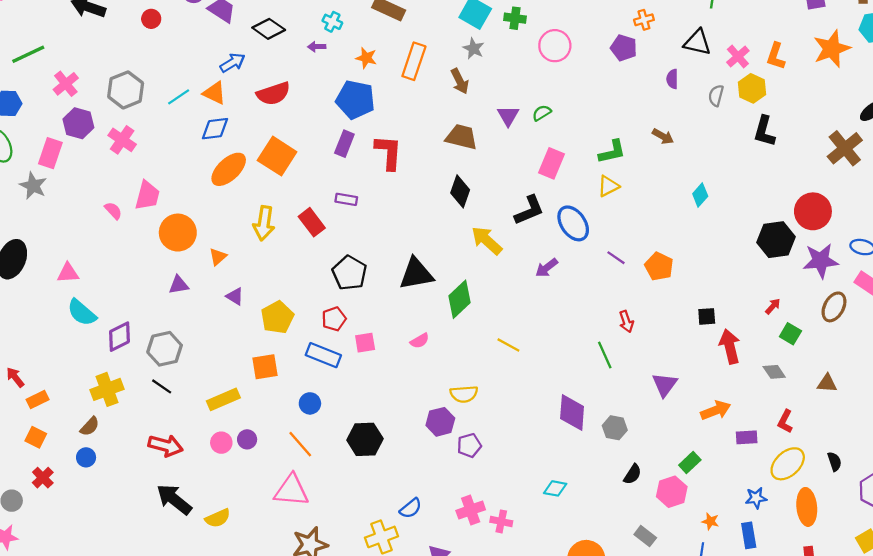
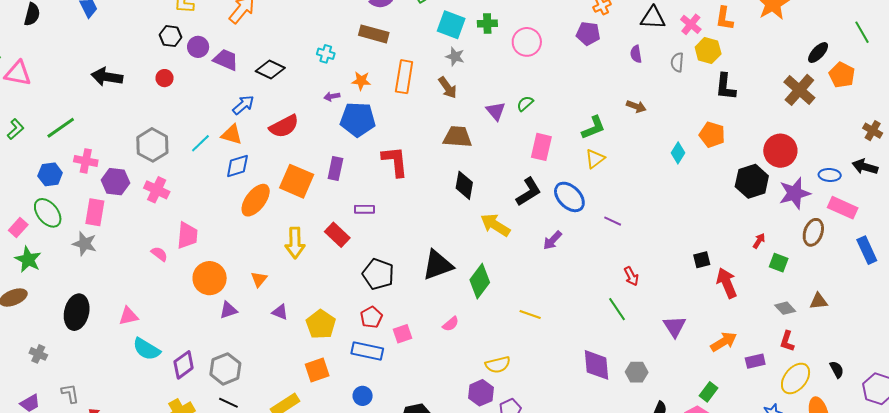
purple arrow: (317, 47) -> (332, 96), moved
pink cross: (66, 84) -> (86, 161), moved, turned -30
purple rectangle: (344, 144) -> (335, 168), moved
orange circle: (178, 233) -> (210, 278), moved
orange pentagon: (659, 266) -> (712, 135), moved
gray diamond: (774, 372) -> (785, 308), moved

